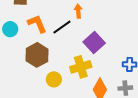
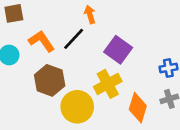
yellow circle: (54, 79) -> (77, 107), size x1.6

